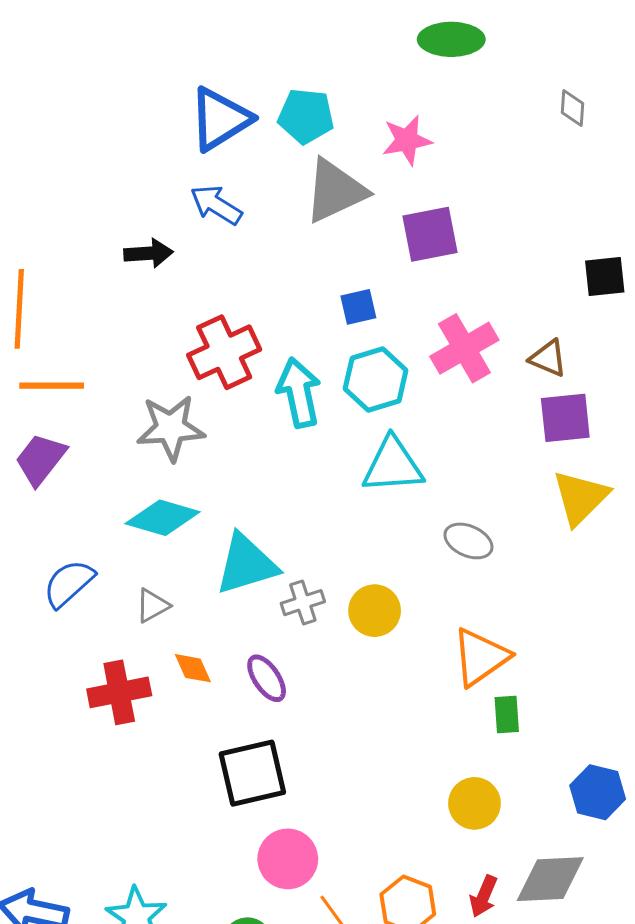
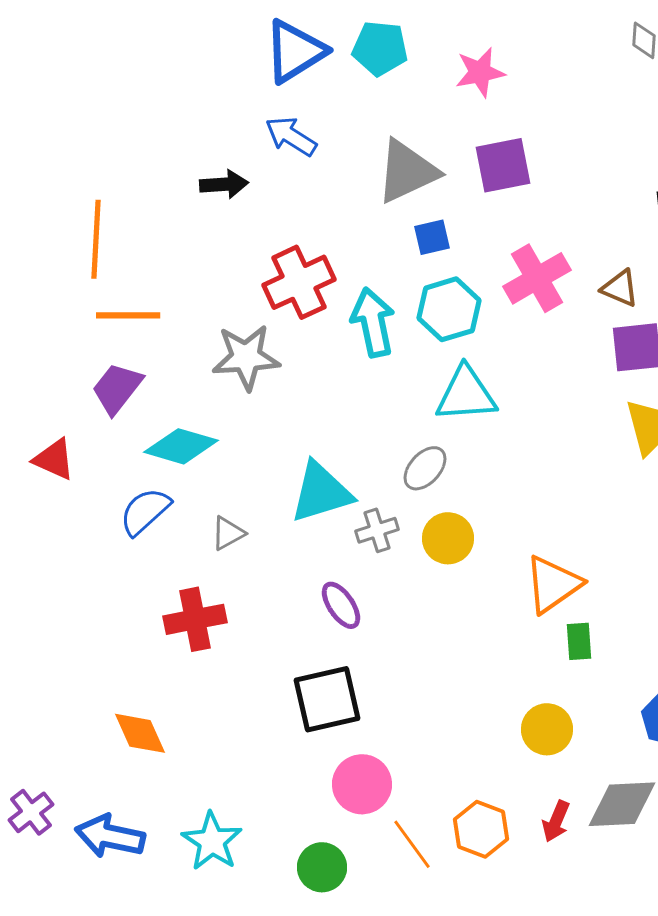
gray triangle: (335, 191) -> (407, 171), moved
cyan diamond: (163, 518) -> (181, 446), moved
gray ellipse: (468, 541) -> (425, 468), moved, turned -72
orange diamond: (193, 668) -> (140, 733), moved, size x1.4

